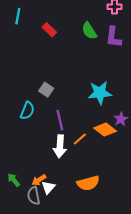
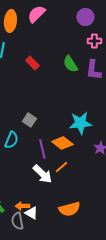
orange diamond: (105, 130) -> (62, 143), moved
white arrow: (60, 146) -> (42, 174), turned -50
orange arrow: (39, 180) -> (22, 206), turned 32
white triangle: (48, 187) -> (31, 213), turned -40

